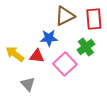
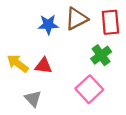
blue star: (49, 38) -> (48, 25), moved
pink square: (65, 64) -> (89, 89), moved

